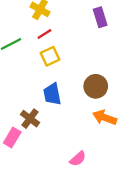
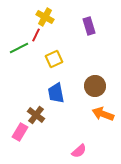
purple rectangle: (100, 17) -> (89, 26), moved
red line: (44, 34) -> (36, 35), moved, turned -32

